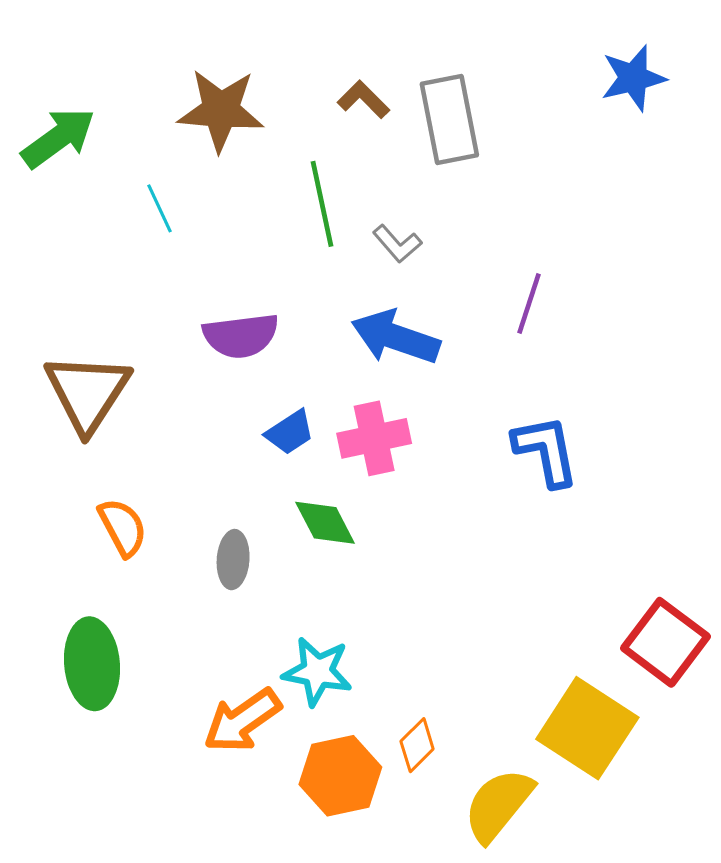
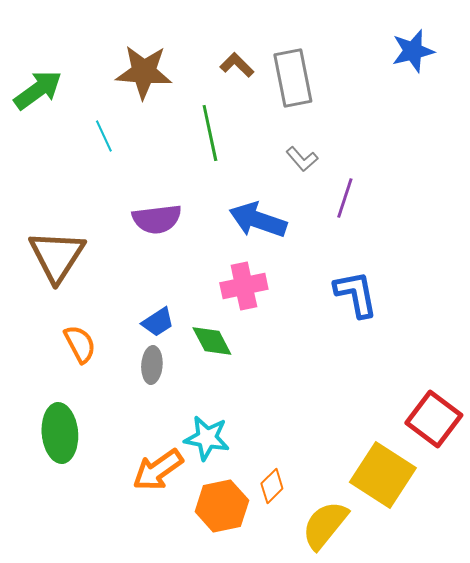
gray L-shape: (397, 244) -> (302, 159), moved
blue trapezoid: (290, 432) -> (158, 322), moved

